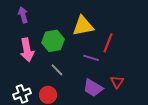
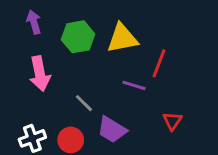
green hexagon: (53, 41) -> (78, 37), moved
purple trapezoid: (93, 88) -> (112, 130), moved

